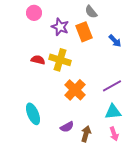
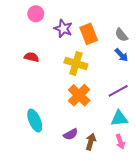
gray semicircle: (91, 12) -> (121, 35), moved
blue arrow: (115, 41) -> (121, 55), moved
red semicircle: (38, 60) -> (32, 57), moved
yellow cross: (60, 60) -> (76, 63), moved

